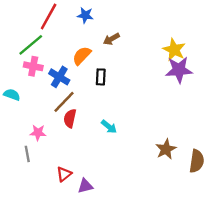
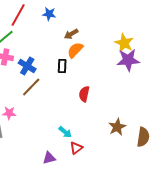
orange semicircle: (82, 56) -> (75, 50), moved
red semicircle: (70, 118) -> (84, 94), moved
cyan arrow: (109, 127) -> (65, 132), moved
red triangle: (64, 174) -> (76, 148), moved

